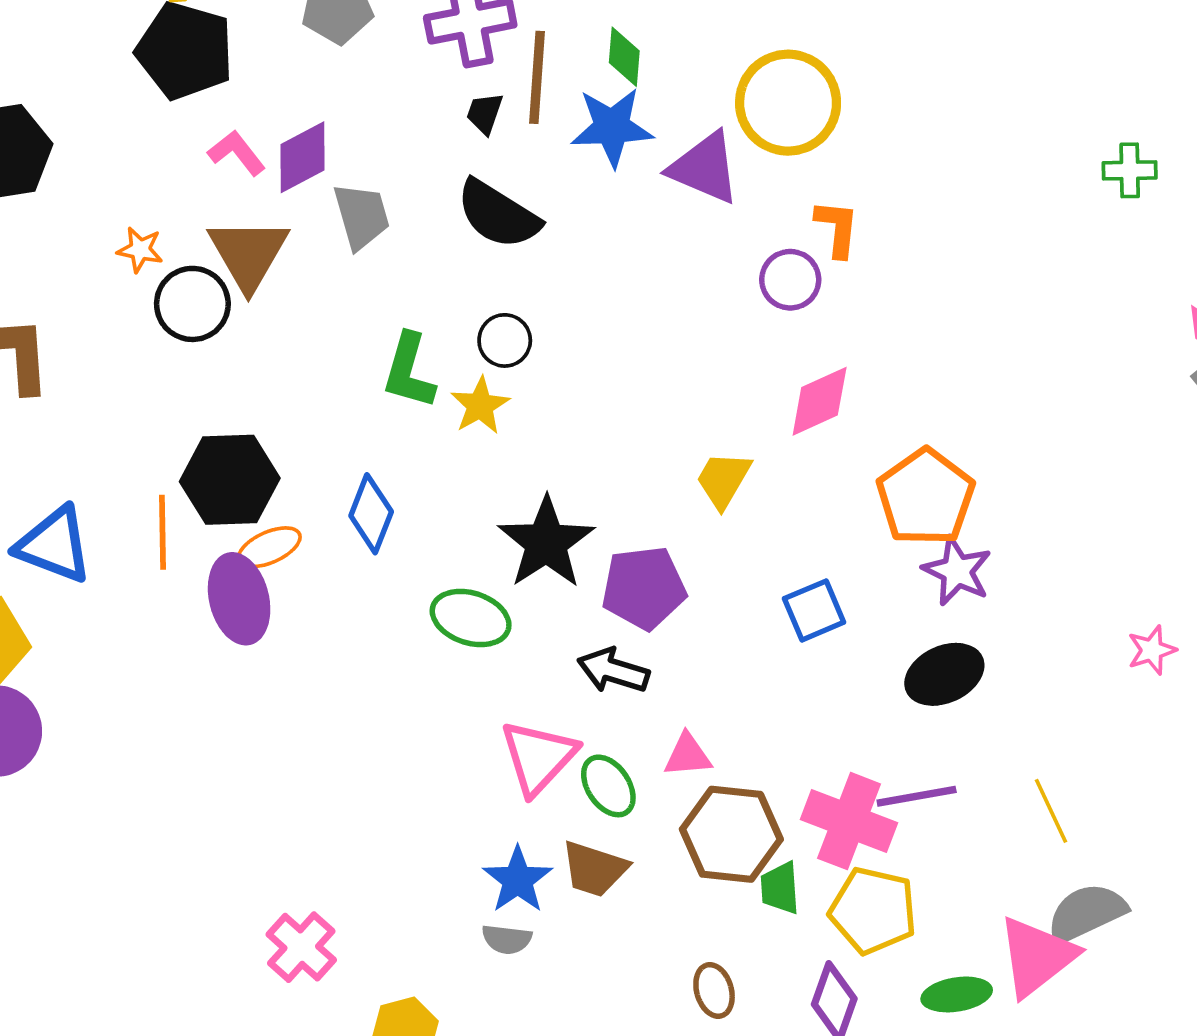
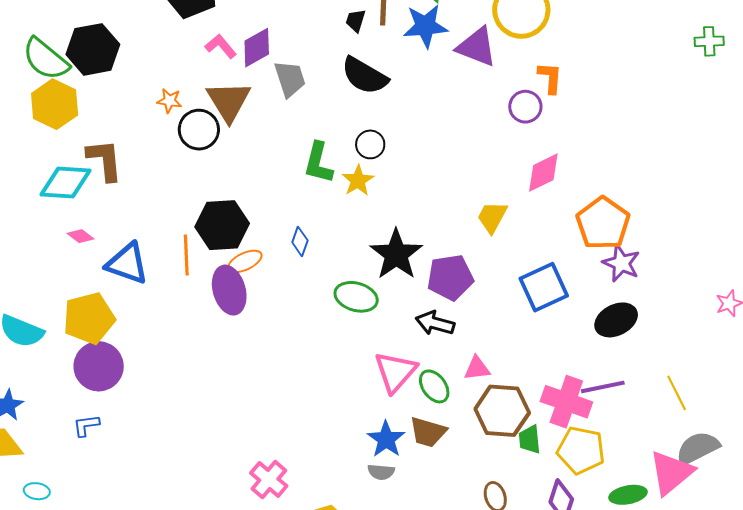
blue diamond: (371, 514) -> (300, 241), size x0.7
blue square: (814, 610) -> (544, 287), size x1.4

